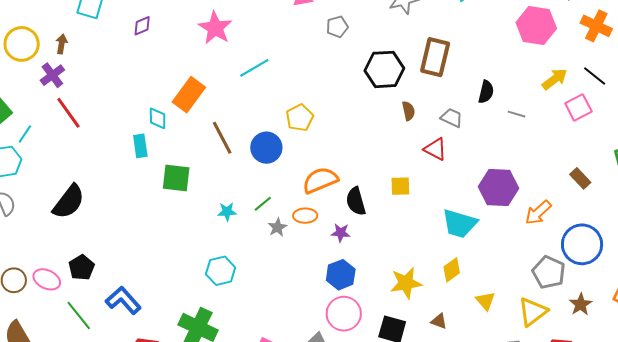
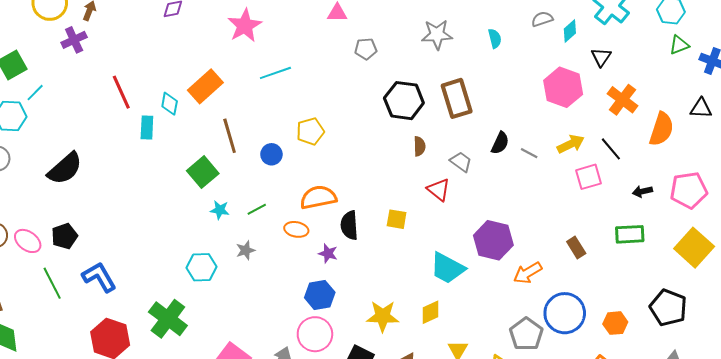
brown rectangle: (435, 57) -> (457, 98), turned -42
red line: (68, 113) -> (121, 92), moved
gray line: (517, 114) -> (529, 153), moved
blue circle: (266, 148) -> (271, 154), size x0.7
green square: (176, 178) -> (203, 172), moved, turned 32
gray star: (277, 227) -> (245, 250), moved

